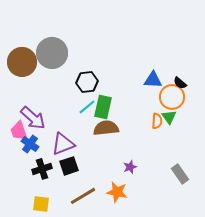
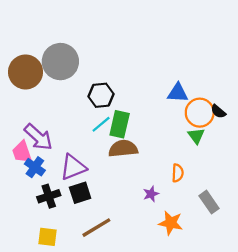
black semicircle: (180, 83) -> (218, 111), moved
orange semicircle: (157, 121) -> (178, 173), moved
orange star: (117, 192) -> (171, 223), moved

